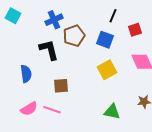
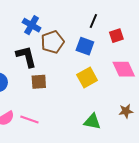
blue cross: (54, 20) -> (32, 25), turned -36
brown square: (61, 86) -> (39, 82), moved

